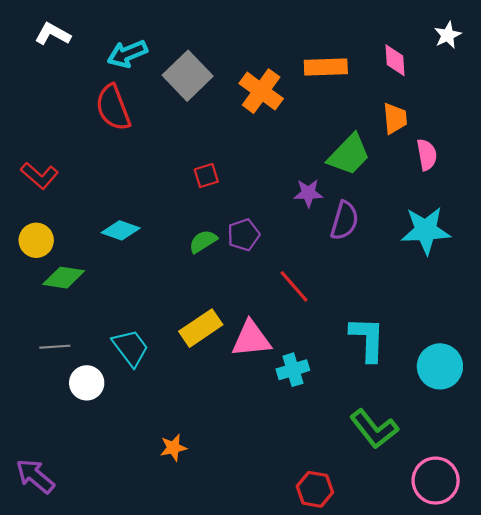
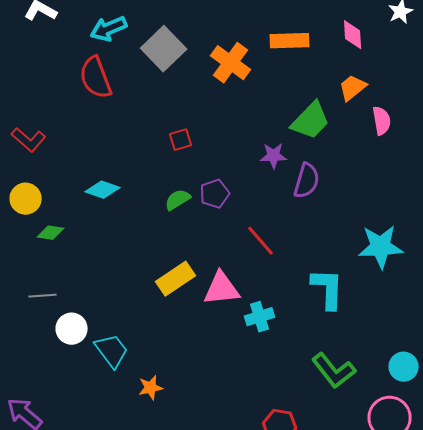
orange trapezoid: (395, 118) -> (353, 88), turned -124
cyan star: (426, 230) -> (381, 247), moved
green diamond: (64, 278) -> (51, 233), size x0.7
cyan trapezoid: (131, 348) -> (112, 351), moved
cyan circle: (440, 366) -> (404, 367), moved, size x0.7

